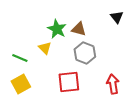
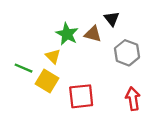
black triangle: (117, 17) -> (112, 19), moved
gray hexagon: (85, 53) -> (127, 53), moved
yellow square: (21, 84) -> (47, 81), moved, turned -30

